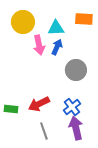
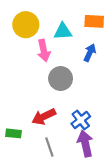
blue arrow: (57, 47) -> (90, 53), moved
gray circle: (76, 70) -> (61, 79), moved
green rectangle: (11, 109) -> (13, 133), moved

